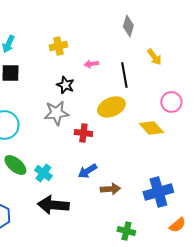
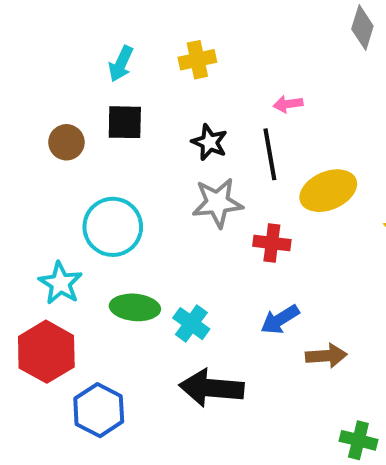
yellow cross: (58, 46) -> (197, 60), moved
black line: (124, 75) -> (270, 154), moved
black star: (65, 85) -> (209, 142), moved
green ellipse: (15, 165) -> (135, 307), turned -35

